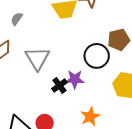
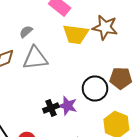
gray triangle: (37, 58) -> (35, 58), moved, turned 40

